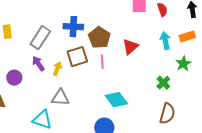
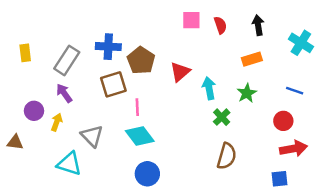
cyan arrow: (165, 41) -> (209, 88), moved
pink line: (102, 62) -> (137, 107), moved
yellow arrow: (57, 69) -> (57, 122), moved
gray triangle: (60, 98) -> (92, 136), turned 42
cyan diamond: (116, 100) -> (140, 136), moved

